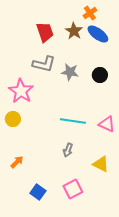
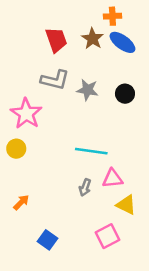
orange cross: (90, 13) -> (112, 16), turned 32
pink triangle: (107, 124) -> (112, 179), moved, turned -30
pink square: (73, 189) -> (107, 236), moved

